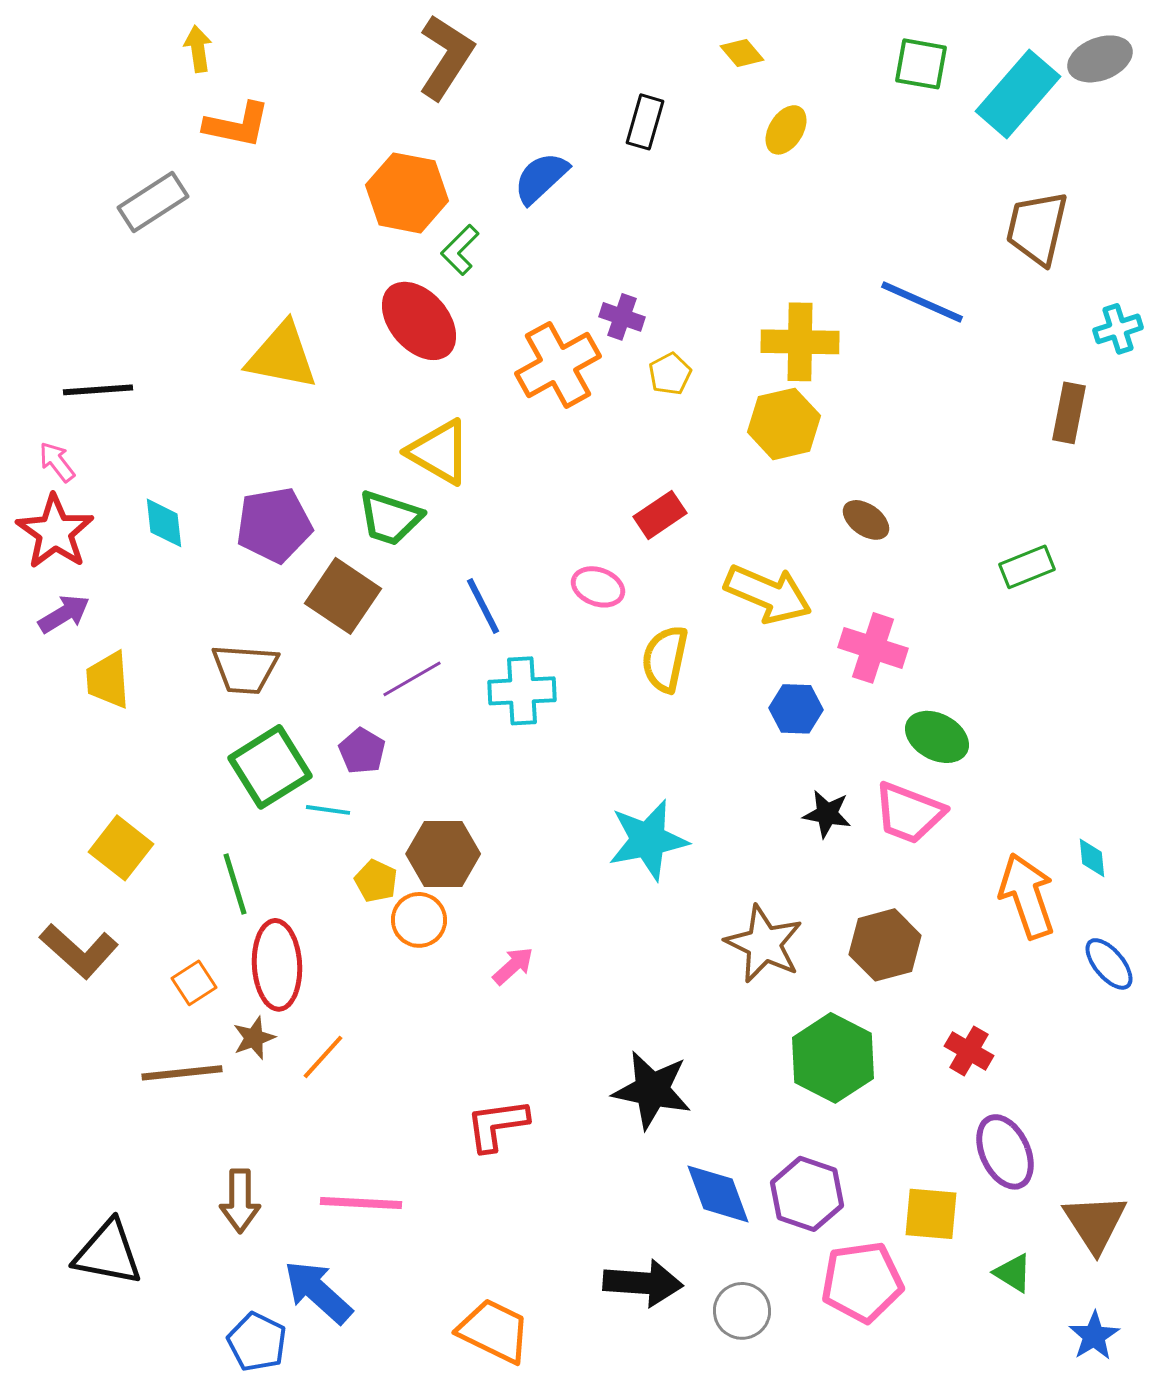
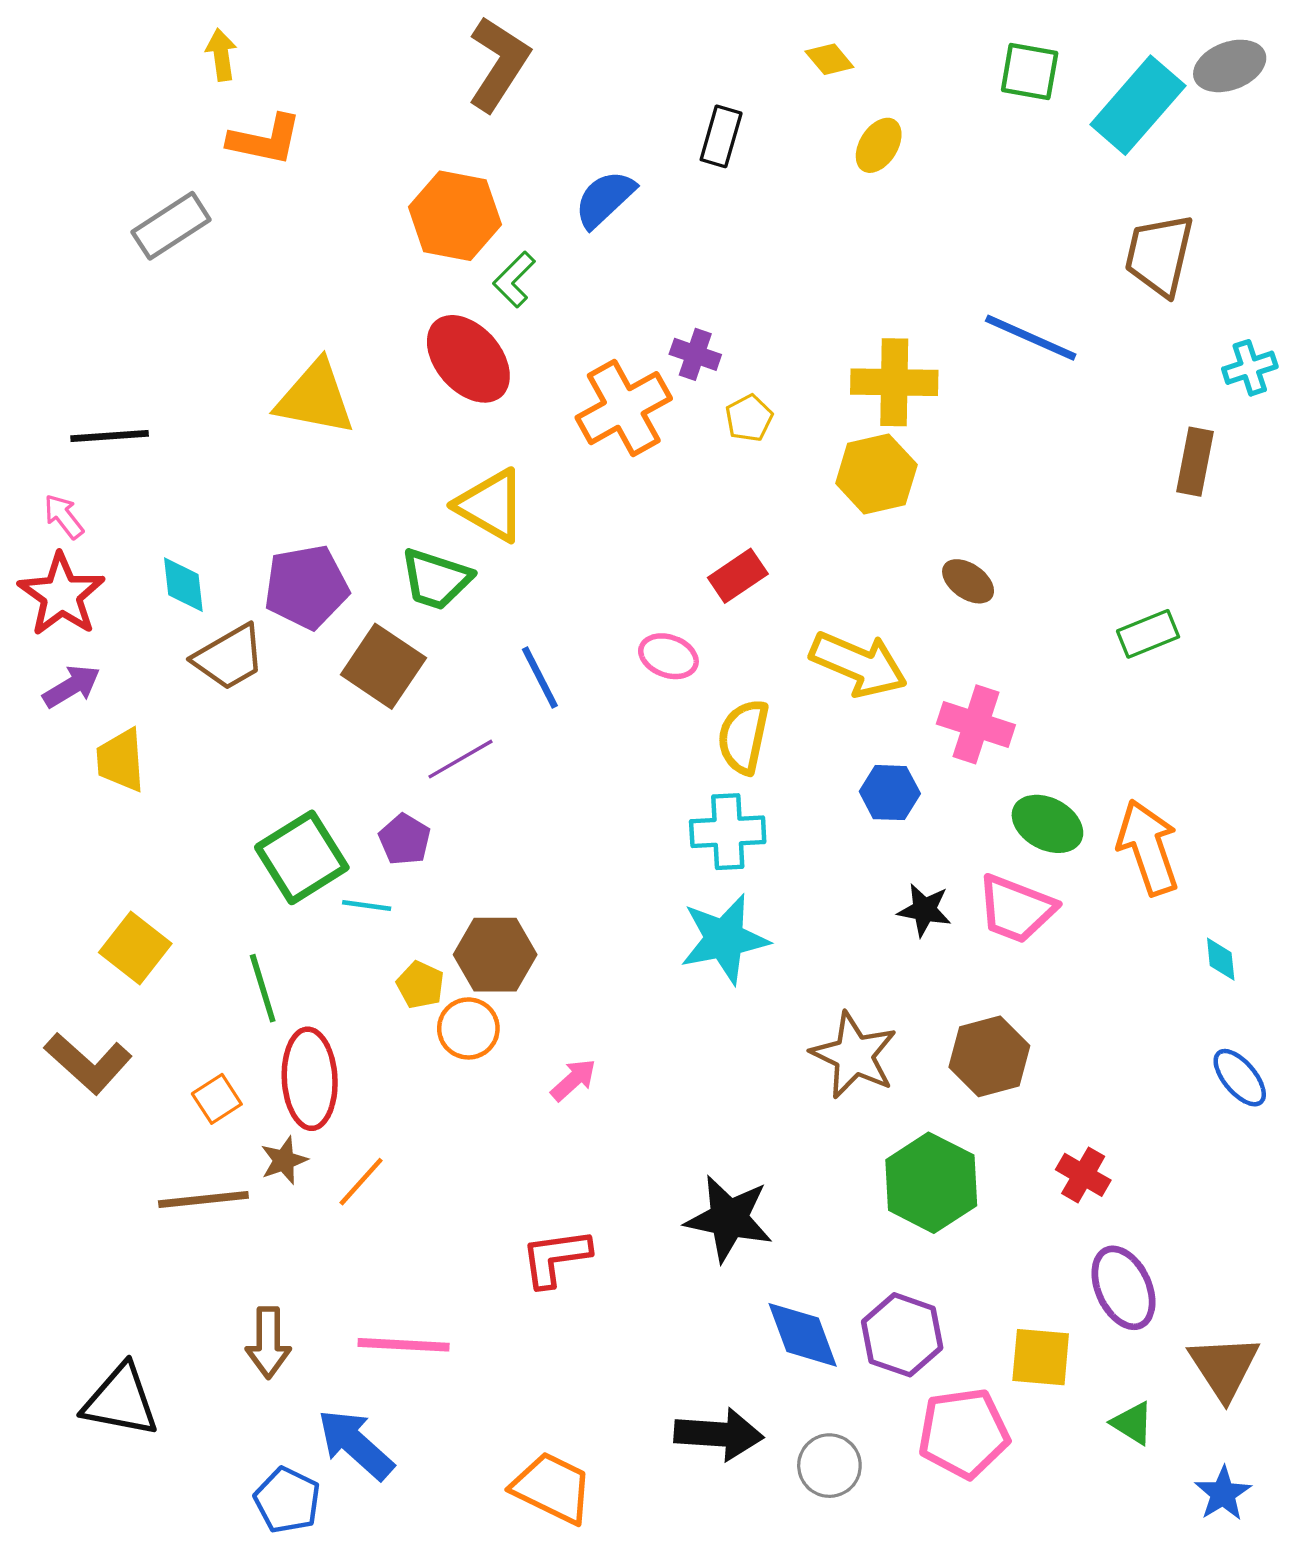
brown trapezoid: (245, 669) -> (229, 657), moved, turned -34
cyan cross: (522, 691) -> (728, 832), moved
orange arrow: (1027, 896) -> (1148, 847), moved

